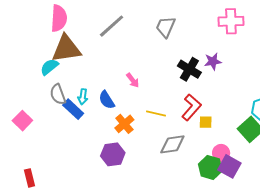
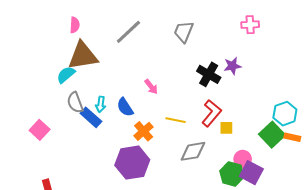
pink semicircle: (59, 18) -> (75, 25), size x0.6
pink cross: (231, 21) -> (250, 25), size x0.7
purple hexagon: (113, 154) -> (132, 163), size x1.4

